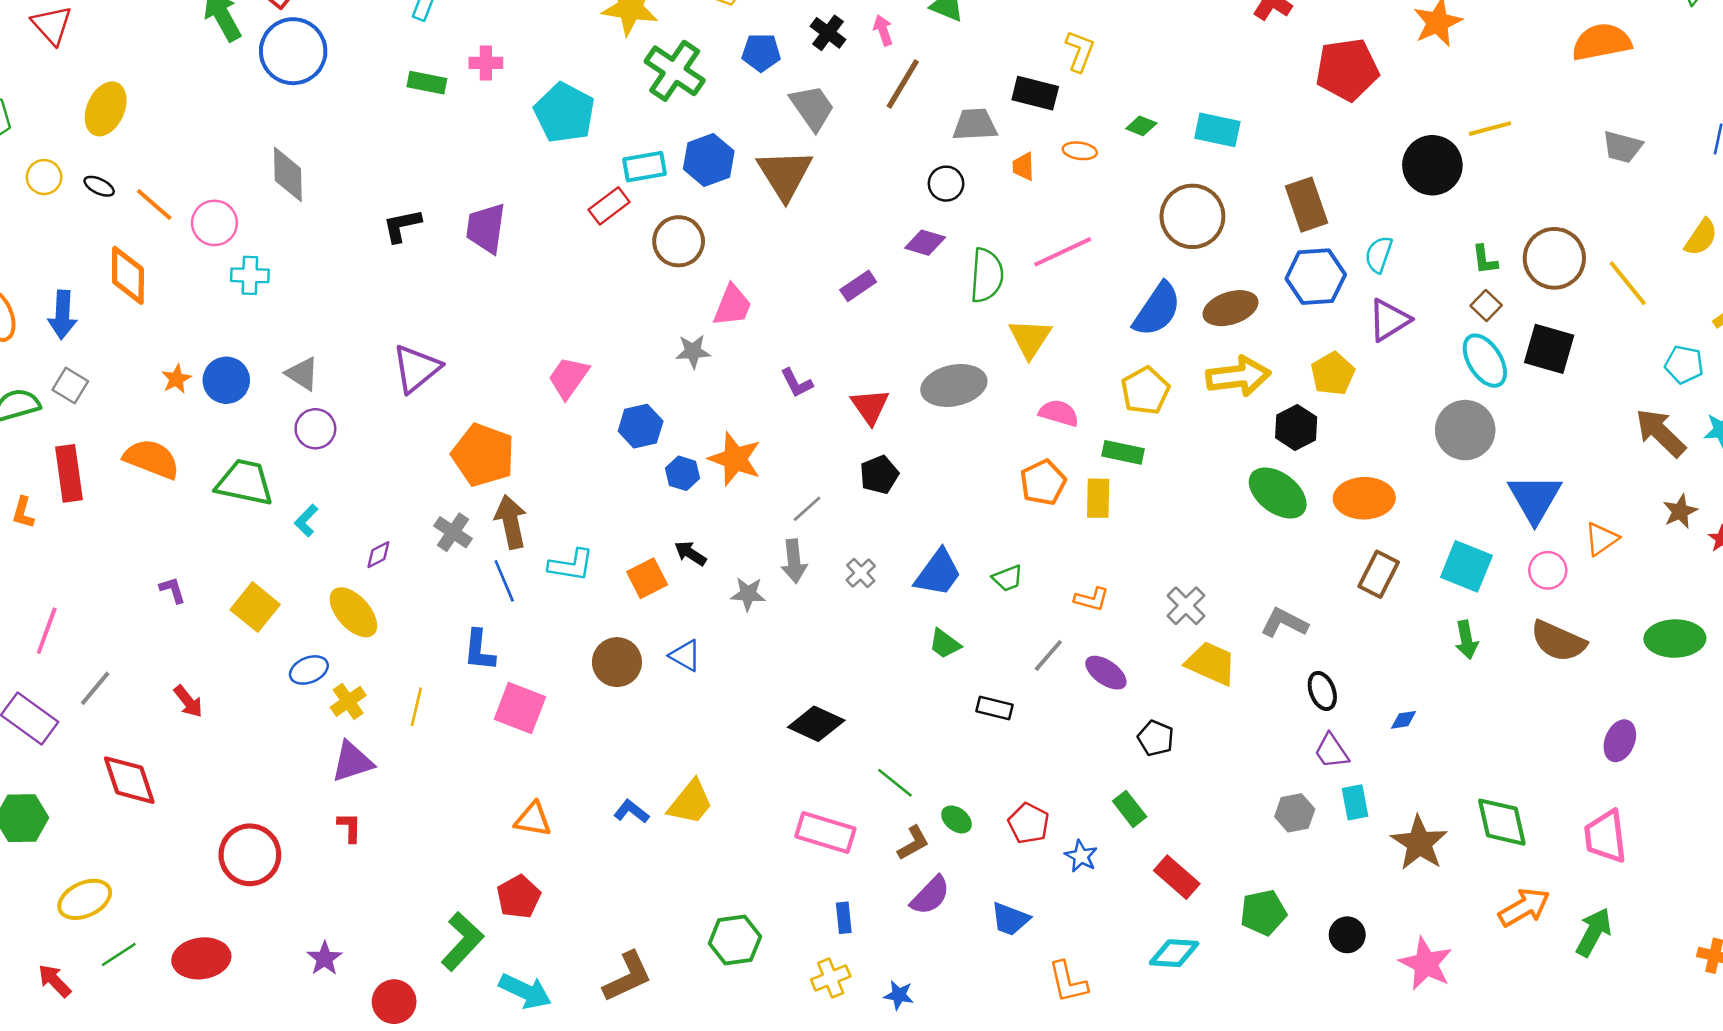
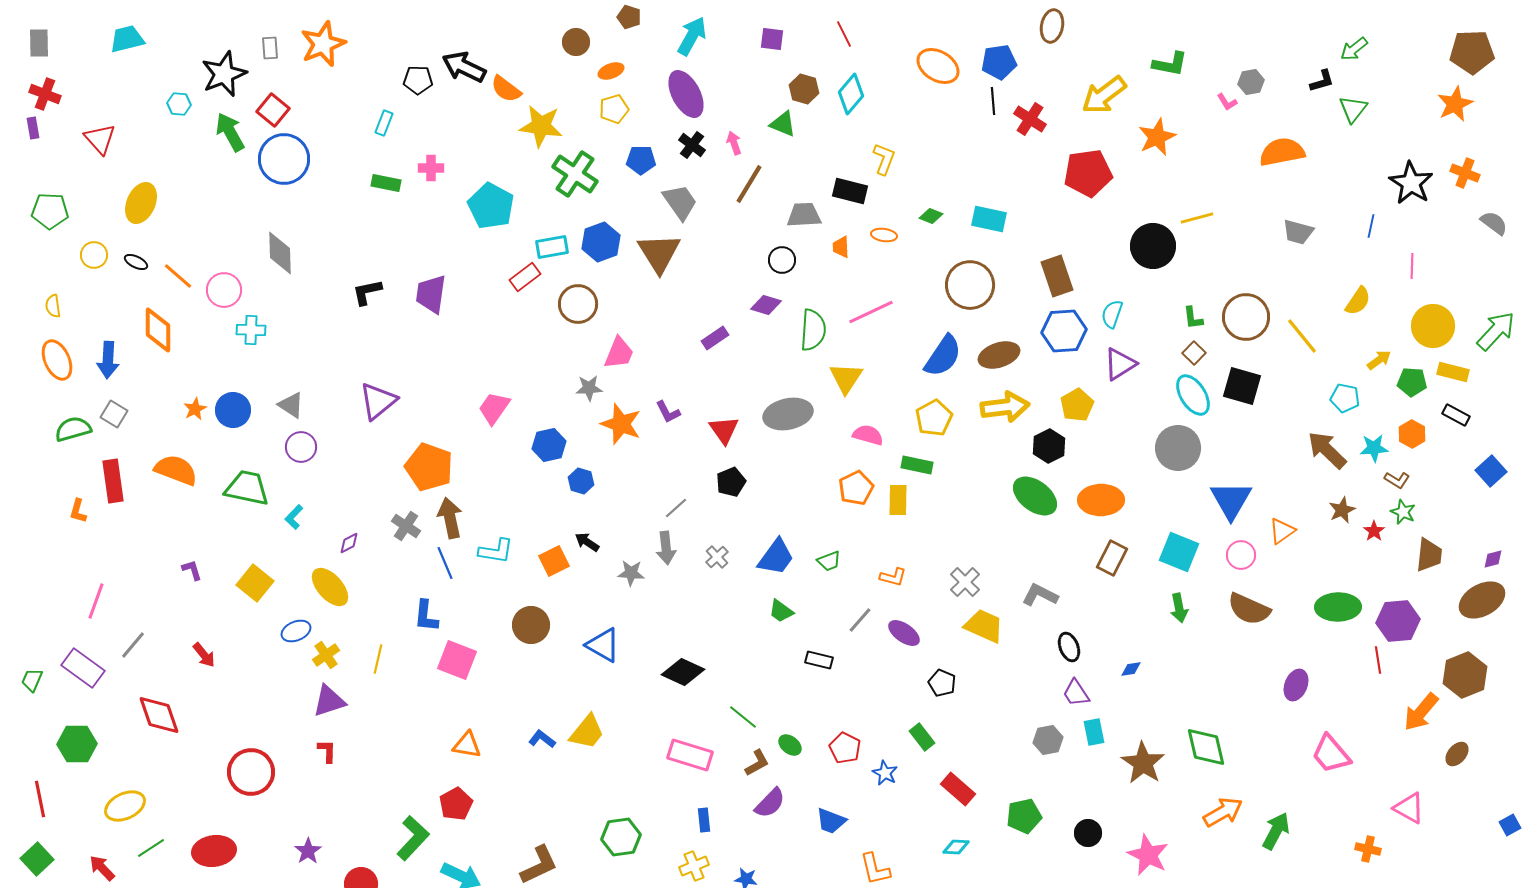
orange star: (735, 459) -> (621, 424), moved
blue triangle: (685, 656) -> (603, 645), moved, size x1.4
pink trapezoid: (1605, 836) -> (1331, 754), moved, turned -33
cyan diamond: (1174, 953) -> (956, 847), size x0.7

